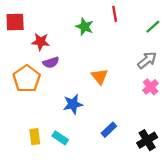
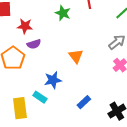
yellow rectangle: (35, 137) -> (20, 108), size x1.5
cyan rectangle: (60, 138) -> (40, 97), moved

